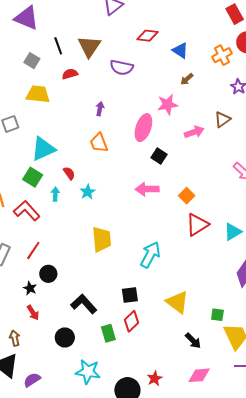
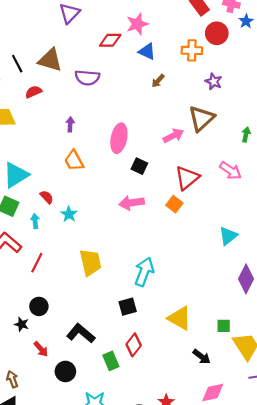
brown triangle: (89, 47) -> (50, 60), turned -40
orange cross: (222, 55) -> (192, 50), turned 36
pink star: (168, 105) -> (137, 24), moved
brown triangle: (222, 119) -> (201, 118), size x1.5
red triangle: (197, 225) -> (187, 178), moved
red line: (33, 250) -> (37, 263), moved
black square: (130, 295) -> (128, 307), moved
red arrow: (33, 313) -> (41, 349), moved

